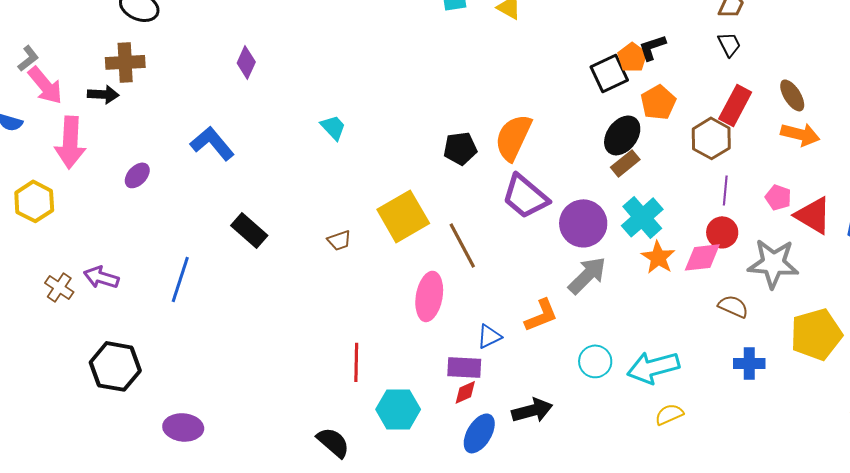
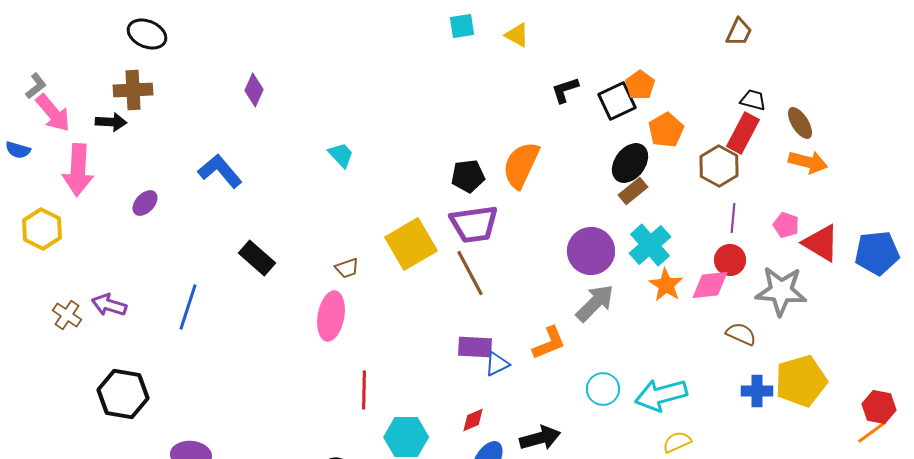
black trapezoid: (729, 44) -> (753, 100), moved, turned -48
black L-shape: (652, 47) -> (565, 90), moved
purple trapezoid: (525, 196) -> (474, 224), moved, turned -48
pink ellipse: (429, 296) -> (331, 316), moved
yellow pentagon: (816, 334) -> (801, 381), moved
purple rectangle: (464, 367) -> (475, 347), moved

